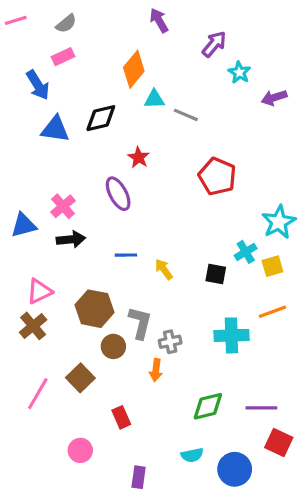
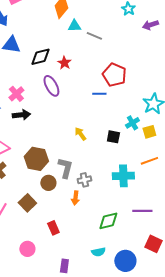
black diamond: (101, 118) -> (40, 57), moved
blue line: (126, 255) -> (99, 94), moved
purple line: (261, 408) -> (142, 211), moved

